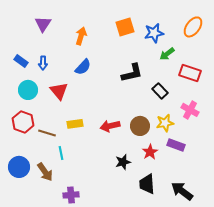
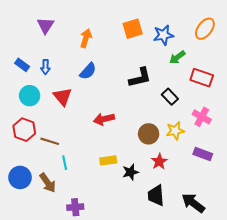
yellow rectangle: (75, 124) -> (108, 160), moved
red arrow: (110, 126) -> (104, 119), moved
purple rectangle: (176, 145) -> (203, 154), moved

